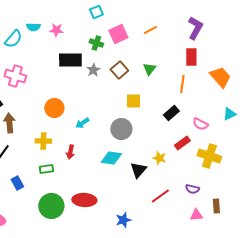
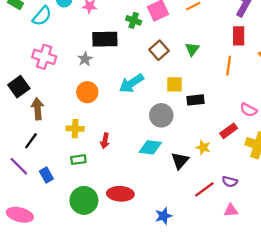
gray star: (93, 70) -> (85, 59), moved
black rectangle: (171, 113) -> (195, 100), moved, turned 35
cyan arrow: (82, 123) -> (131, 83), moved, size x1.6
purple semicircle: (192, 189) -> (230, 182), moved
pink triangle: (196, 215) -> (231, 210), moved

